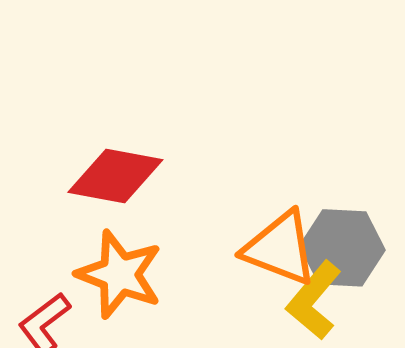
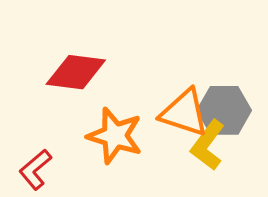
orange star: (119, 274) -> (115, 136), moved

